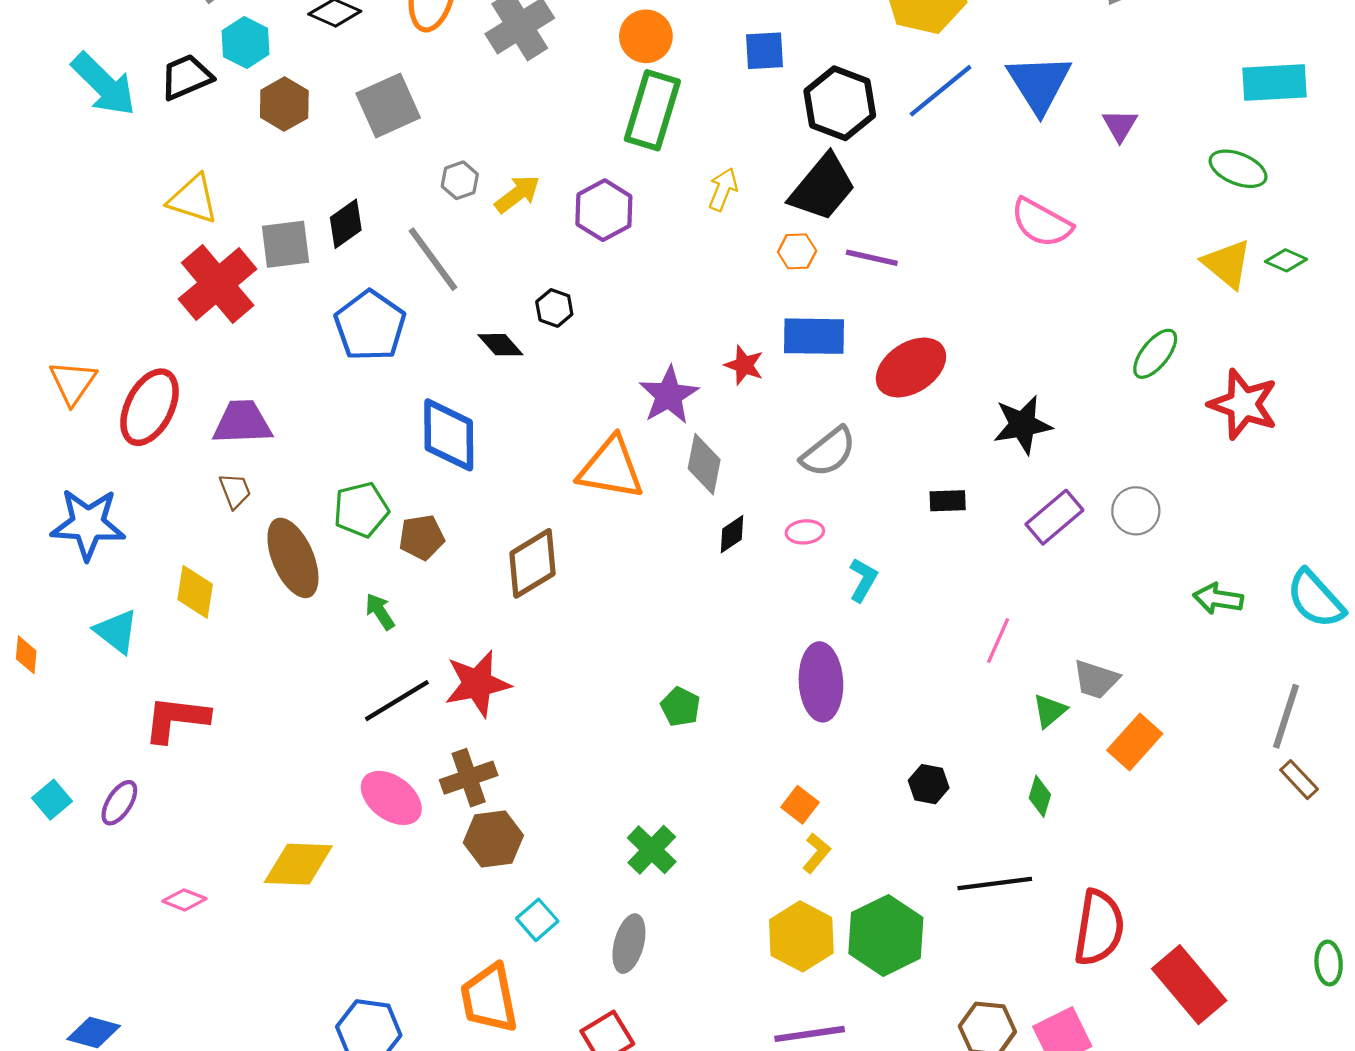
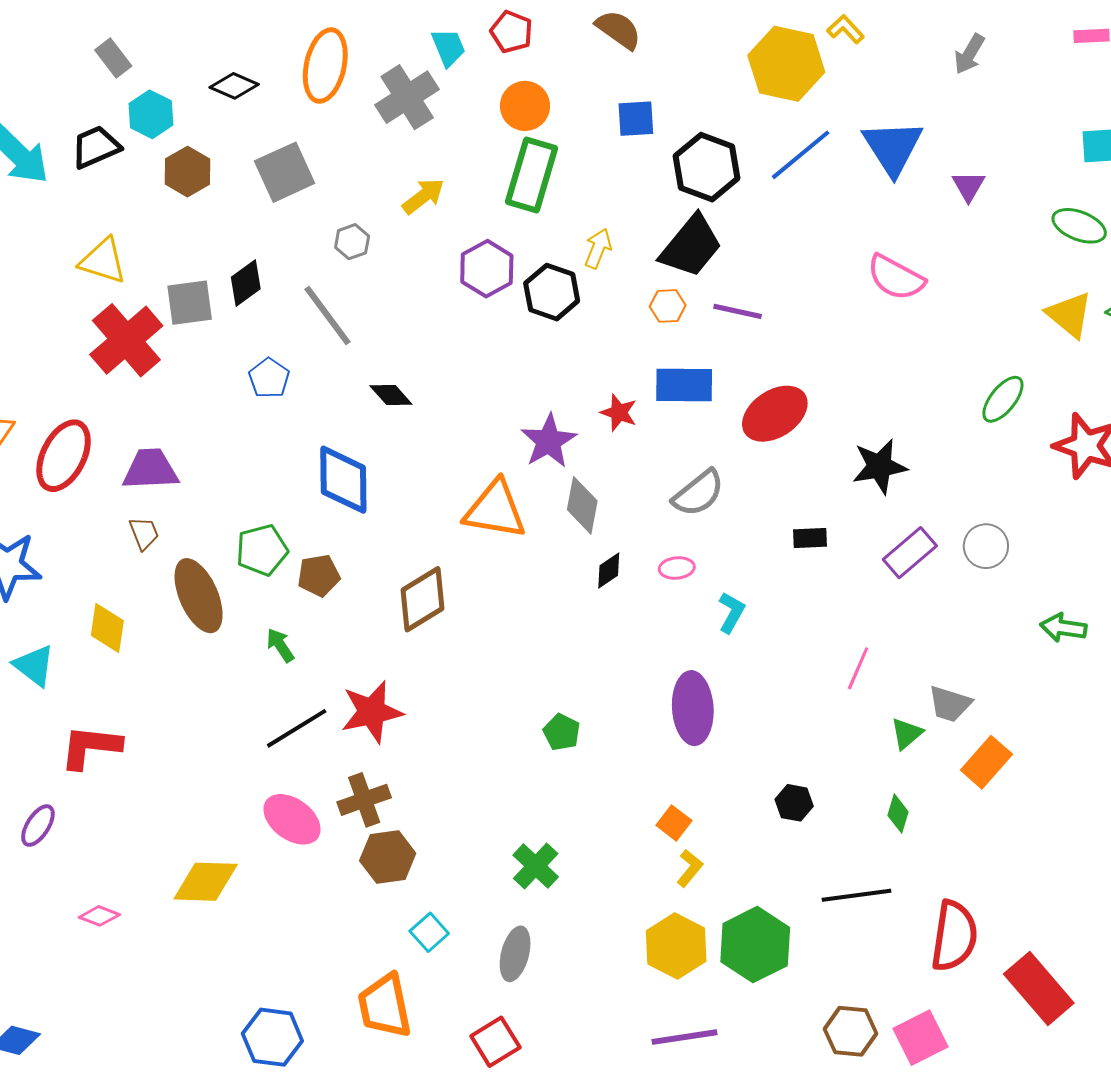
yellow arrow: (517, 194) -> (423, 196), moved
black hexagon: (554, 308) -> (552, 292), moved, size x1.6
blue pentagon: (370, 326) -> (269, 378), size x0.6

